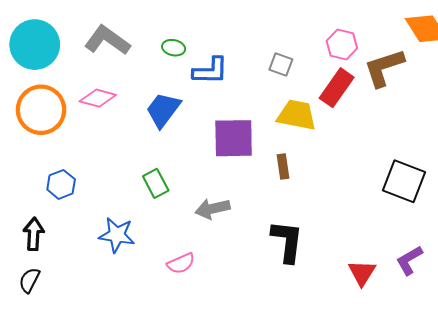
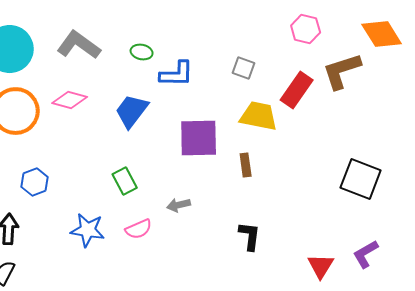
pink hexagon: (342, 45) -> (306, 29), moved
gray arrow: (213, 209) -> (179, 205), size x0.7
black L-shape: (287, 241) -> (250, 236), size x0.7
pink semicircle: (181, 263) -> (139, 229), moved

